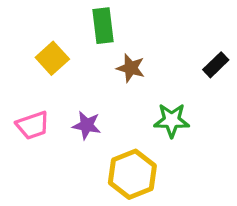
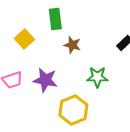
purple star: (87, 125) -> (45, 80), size x1.4

